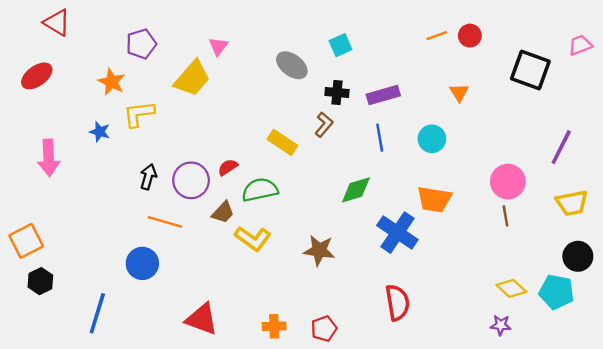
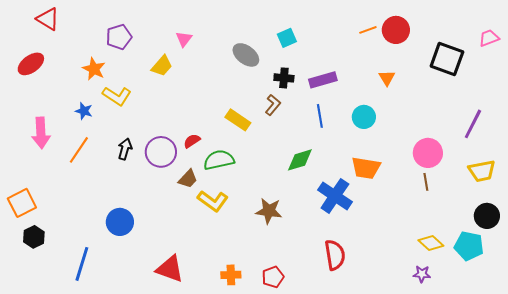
red circle: (470, 36) -> (396, 30), size x1.4
yellow trapezoid: (192, 78) -> (162, 66), size x0.7
yellow L-shape: (139, 114) -> (117, 96), turned -140
orange line: (165, 222) -> (79, 150), moved, turned -72

